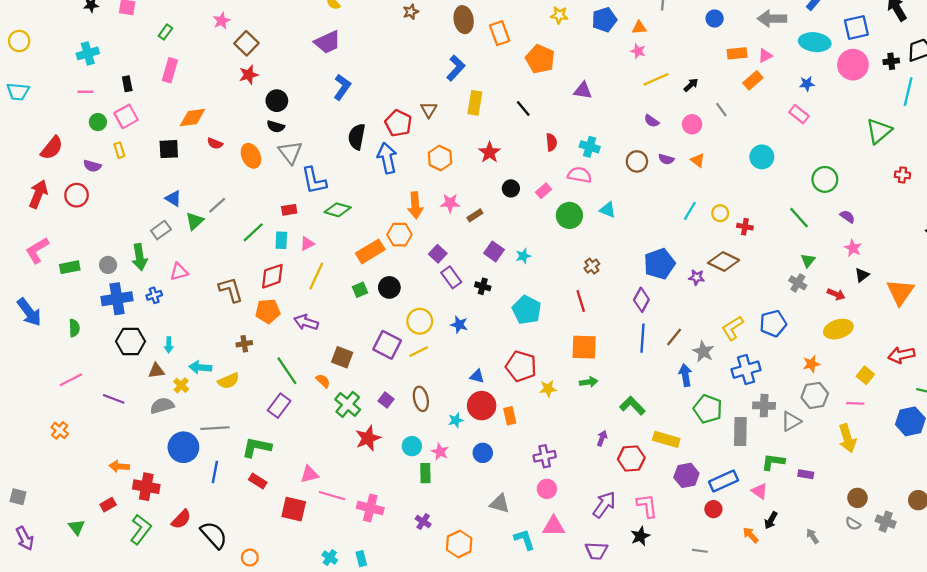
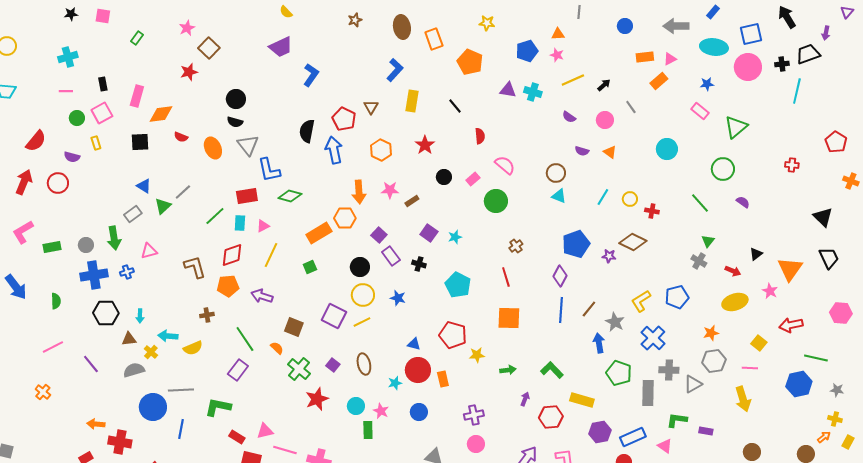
blue pentagon: (604, 20) -> (527, 51), moved
pink rectangle: (170, 70) -> (137, 96), moved
red star: (249, 75) -> (189, 72), moved
blue L-shape: (342, 87) -> (311, 75), moved
green triangle: (879, 131) -> (736, 127), moved
cyan cross: (590, 147) -> (533, 92), moved
brown circle: (637, 161) -> (556, 173), moved
pink semicircle: (580, 175) -> (505, 165), turned 30
red rectangle: (289, 210) -> (247, 196), size x1.5
cyan triangle: (608, 210) -> (559, 196), moved
pink star: (853, 248) -> (770, 291), moved
black circle: (389, 287) -> (360, 267), moved
blue cross: (746, 370) -> (653, 338), turned -30
green arrow: (589, 382) -> (508, 370), moved
purple line: (114, 399) -> (91, 364), turned 30
red rectangle: (258, 481) -> (237, 437), moved

